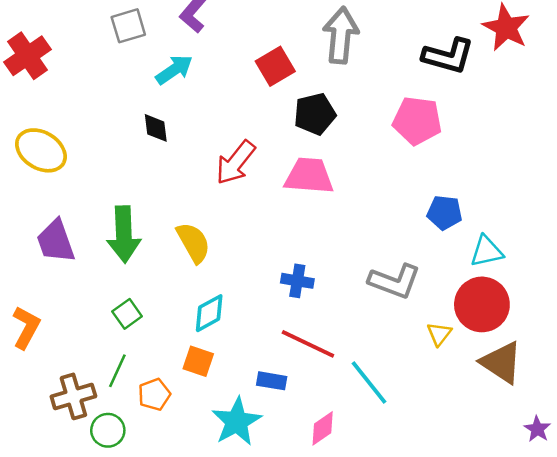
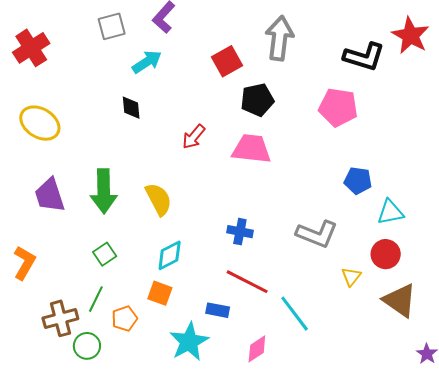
red arrow: (236, 163) -> (194, 137), size x0.7
red circle: (482, 304) -> (386, 254), size x0.7

